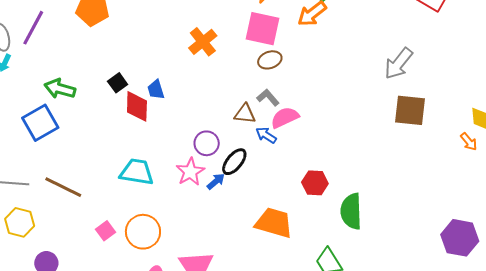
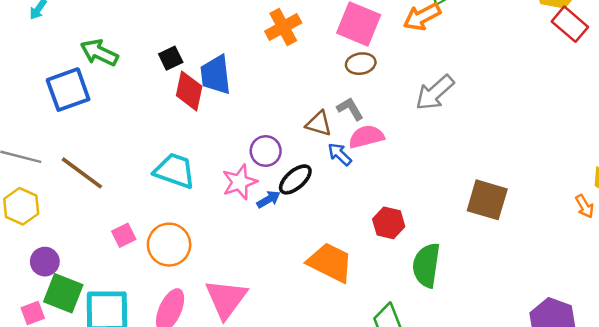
gray arrow: (399, 63) -> (435, 93), moved
blue trapezoid: (156, 90) -> (216, 75), size x1.6
brown square: (410, 110) -> (487, 200), moved

